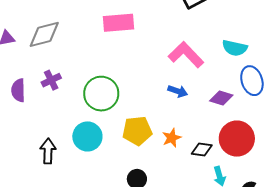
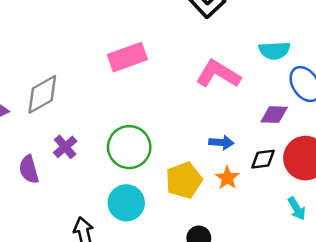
blue arrow: (178, 91) -> (221, 142), moved
black diamond: (202, 150) -> (263, 159), moved

